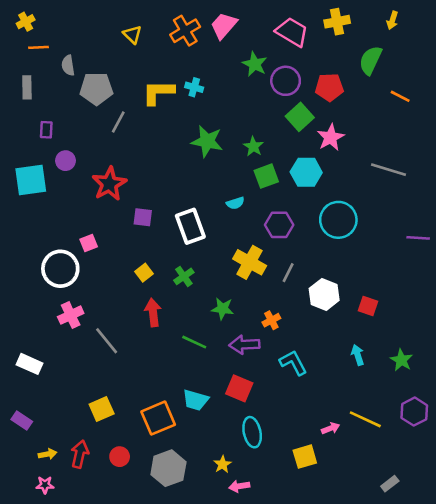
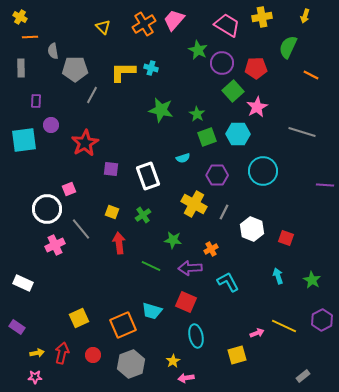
yellow cross: (26, 22) -> (20, 17), turned -32
yellow square: (144, 273) -> (112, 212), turned -32
gray line: (107, 341) -> (81, 229), moved

